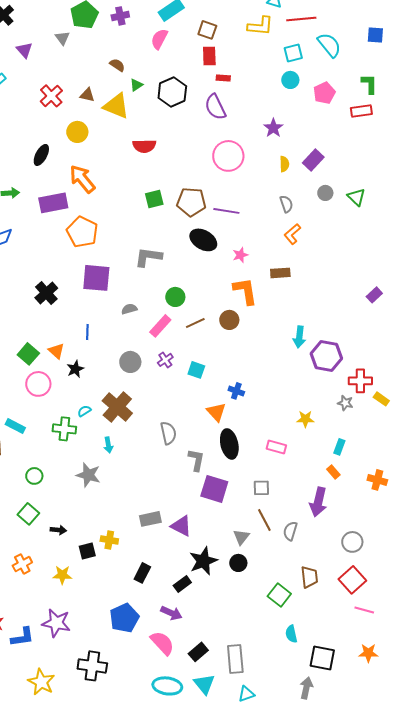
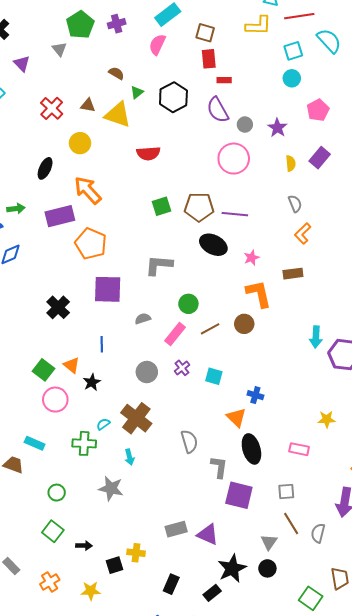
pink pentagon: (324, 93) -> (318, 110), moved
gray circle: (325, 193) -> (245, 125), moved

